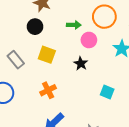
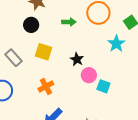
pink circle: (89, 40) -> (89, 75), moved

